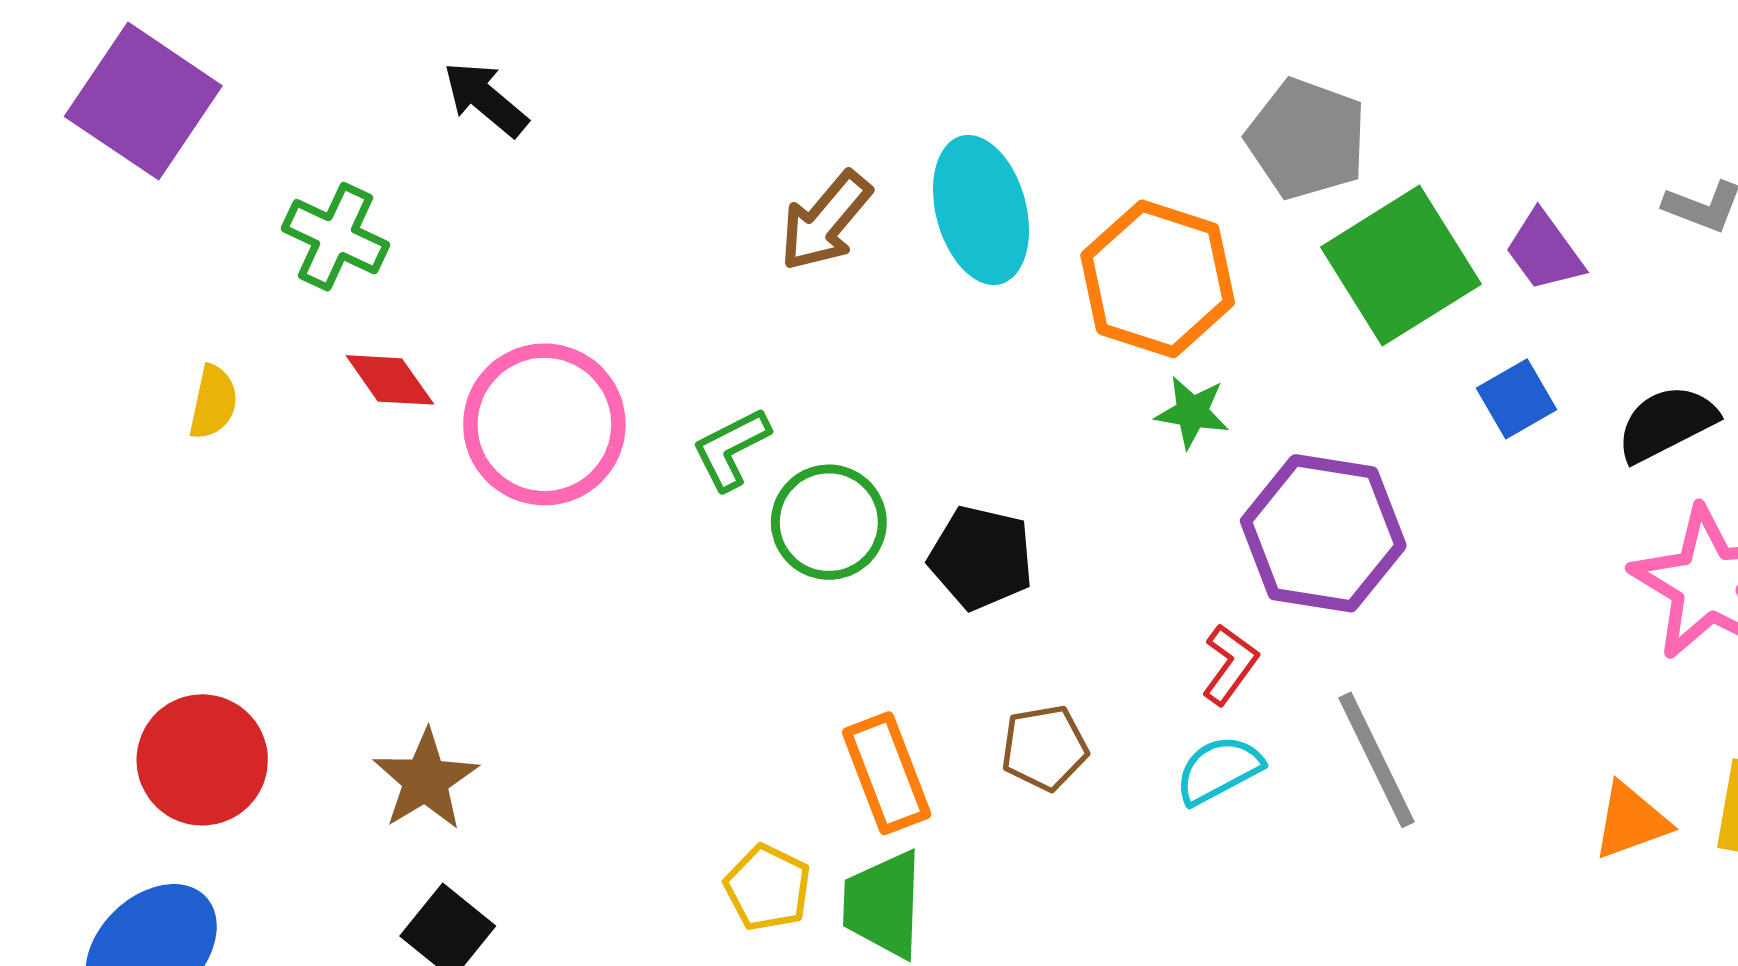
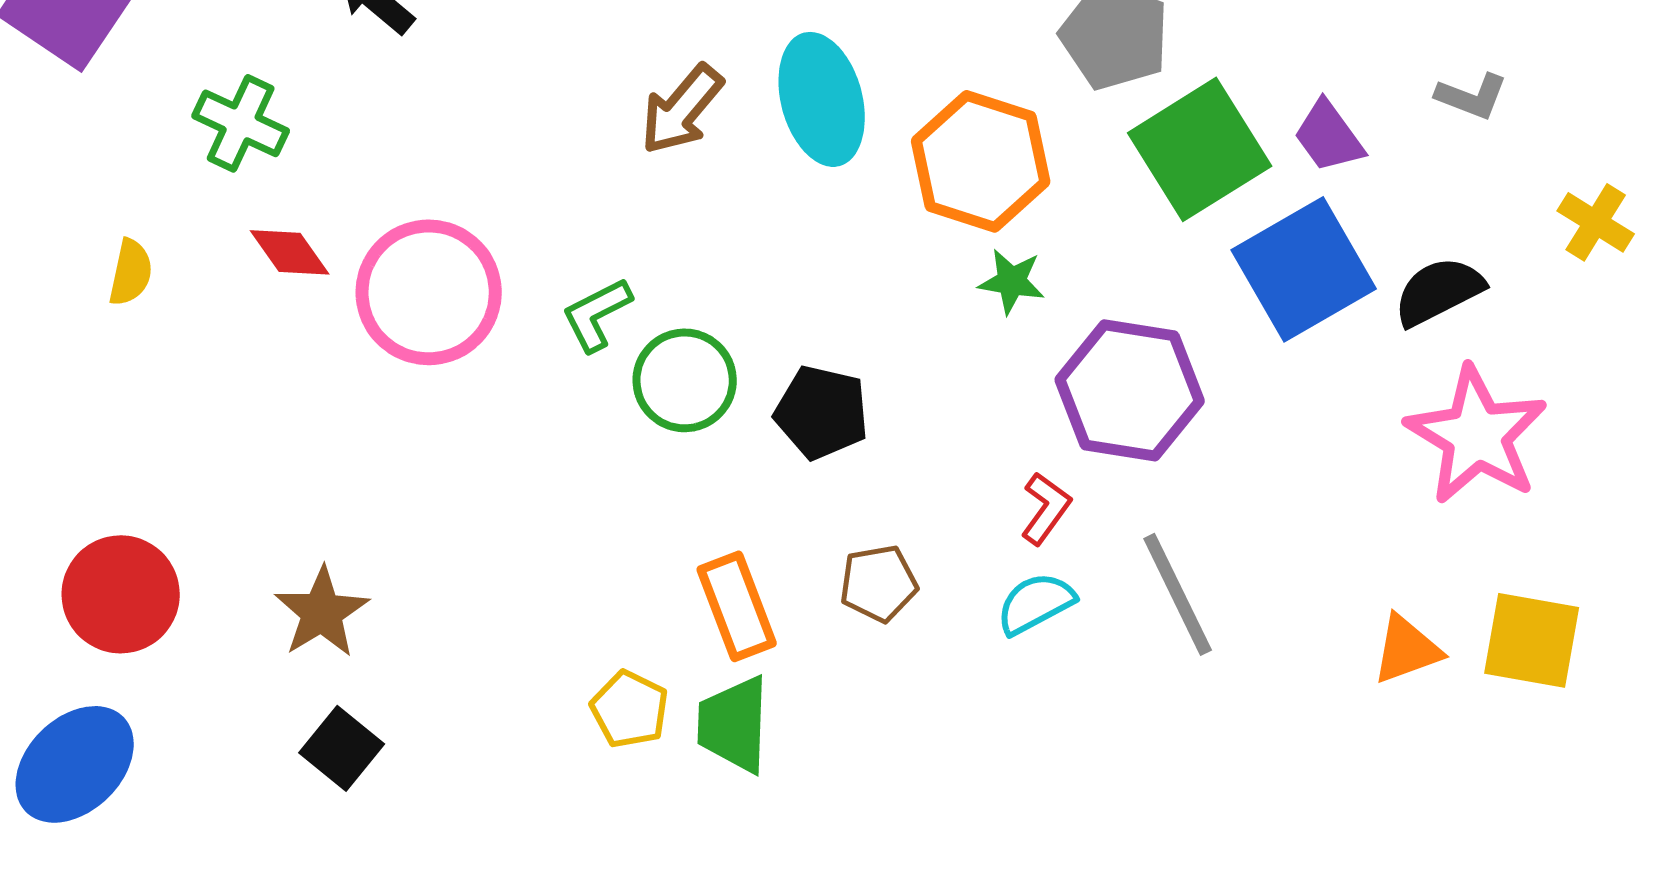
blue square: (1517, 399) -> (1304, 269), size x2.0

